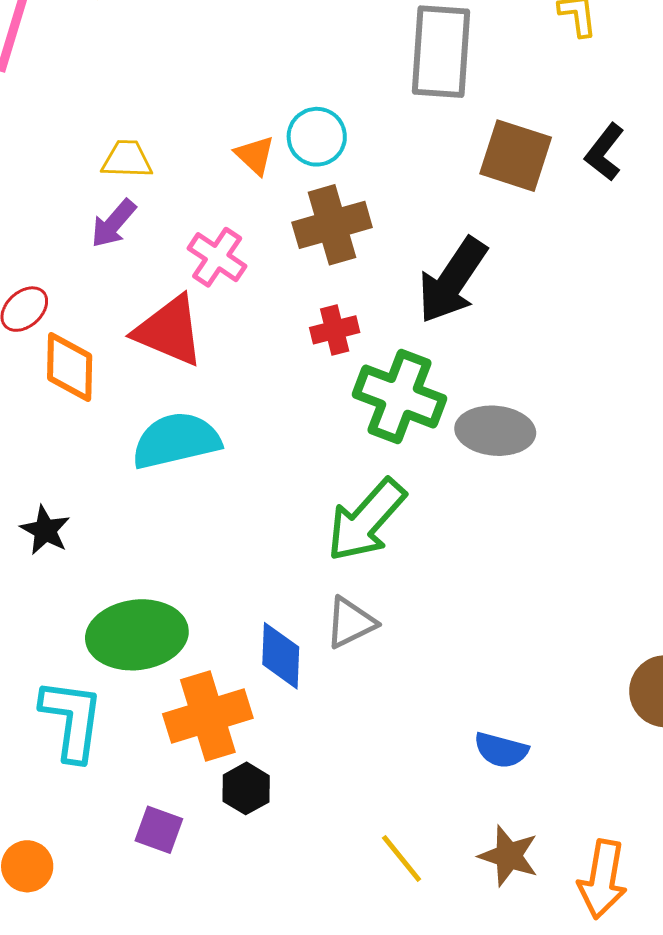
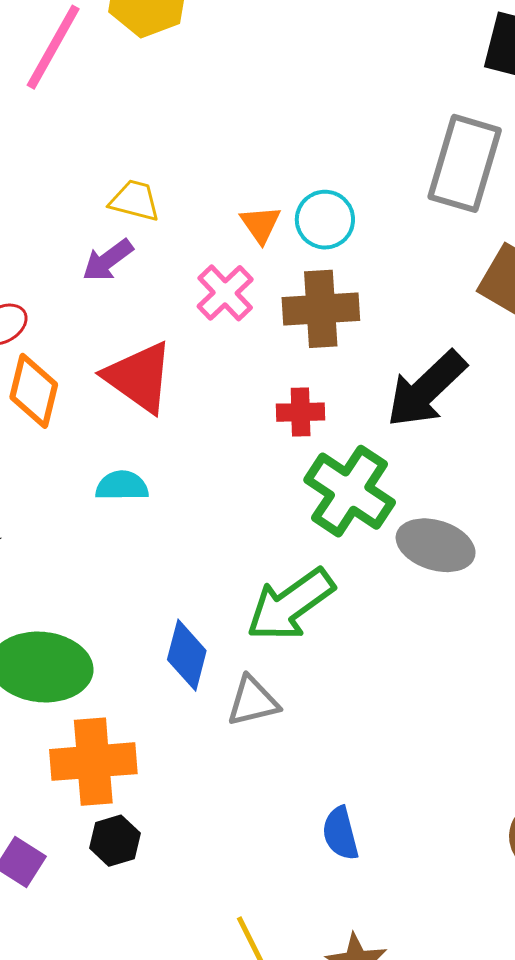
pink cross: (217, 257) -> (225, 293), moved
cyan semicircle: (176, 441) -> (122, 486), size x0.6
blue diamond: (281, 656) -> (187, 655), moved
blue semicircle: (501, 750) -> (340, 833), moved, turned 48

